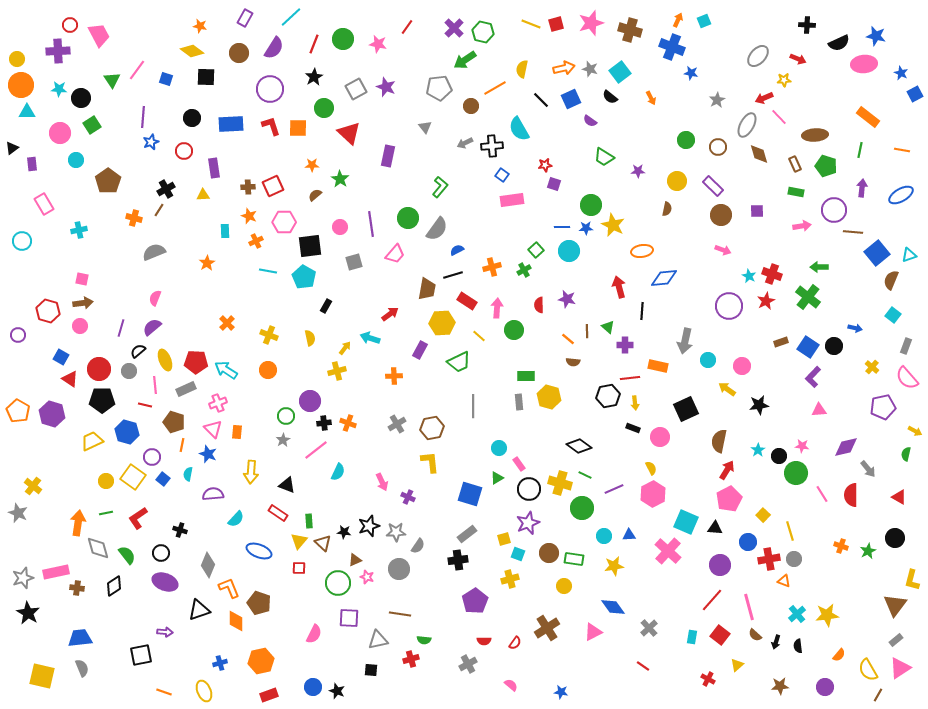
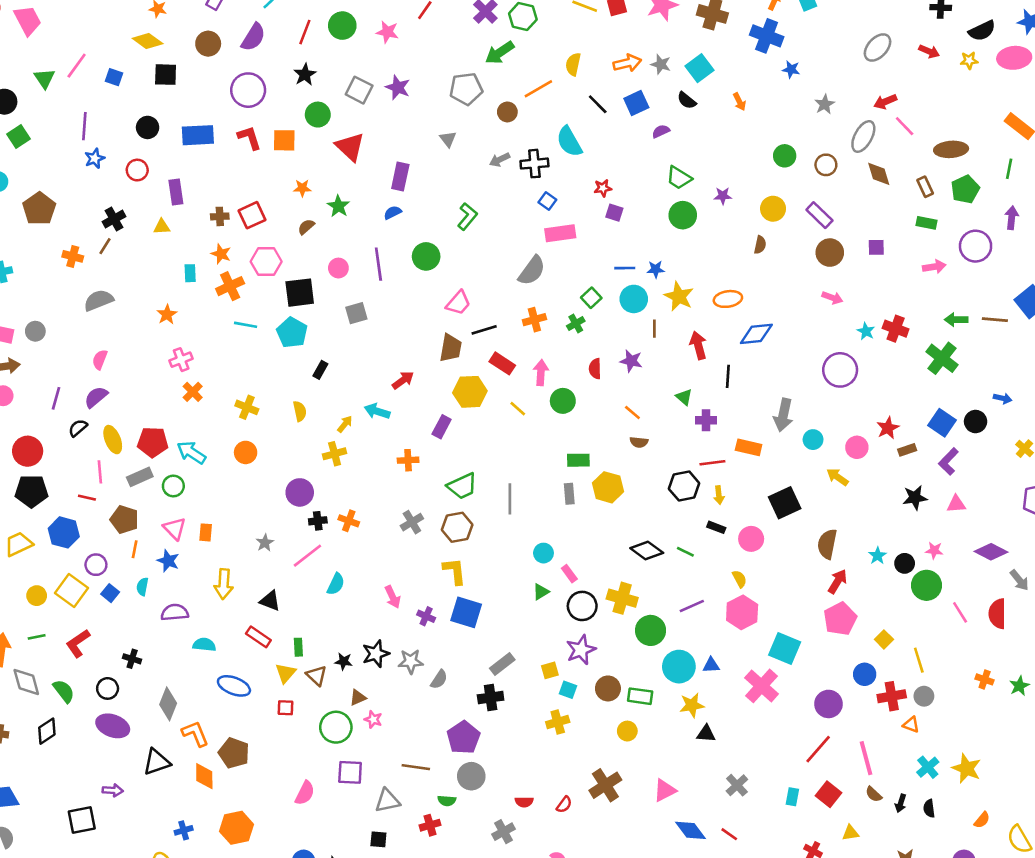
yellow star: (784, 80) -> (969, 60), moved
gray square: (356, 89) -> (359, 90), turned -35
purple semicircle: (590, 121) -> (661, 131), turned 120
green pentagon: (826, 166) -> (965, 189), turned 30
green circle: (591, 205) -> (683, 215), moved
yellow star: (613, 225) -> (679, 296), moved
gray semicircle: (437, 229) -> (532, 271), moved
brown line: (853, 232) -> (995, 320), moved
orange cross: (256, 241) -> (230, 286), size x1.5
blue semicircle: (457, 250) -> (393, 213), moved
pink trapezoid: (395, 254) -> (458, 303), moved
red star: (766, 301) -> (888, 428), moved
brown line: (587, 331) -> (654, 329), moved
brown rectangle: (781, 342) -> (907, 450), moved
green trapezoid: (459, 362) -> (462, 486), moved
gray circle: (129, 371) -> (35, 331), moved
pink cross: (218, 403) -> (181, 360), moved
black star: (759, 405) -> (915, 498), moved
green circle: (286, 416) -> (173, 486), moved
purple diamond: (846, 447) -> (991, 552), turned 40
green line: (585, 475) -> (685, 552), moved
blue square: (470, 494) -> (466, 612), moved
cyan semicircle: (236, 519) -> (204, 645), turned -126
black triangle: (715, 528) -> (706, 734), moved
cyan circle: (604, 536) -> (679, 667), size x1.6
gray circle: (399, 569) -> (471, 776), moved
purple pentagon: (475, 601) -> (464, 737), moved
blue diamond: (613, 607) -> (691, 830), moved
yellow star: (827, 615) -> (966, 768), turned 30
yellow triangle: (737, 665) -> (850, 833), turned 32

